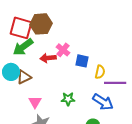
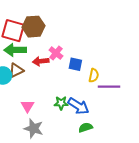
green arrow: (23, 47) -> (15, 50), turned 35
brown triangle: (24, 77) -> (16, 70), moved
blue arrow: (103, 102) -> (78, 106), moved

